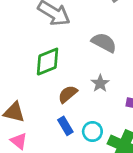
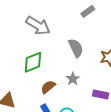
gray semicircle: (104, 43) -> (76, 48), turned 36

